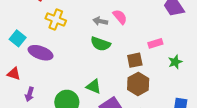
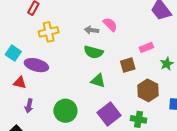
yellow cross: (56, 19) -> (49, 32), turned -30
red triangle: (14, 74) -> (20, 83), moved
brown hexagon: (138, 84) -> (148, 90), moved
green triangle: (94, 86) -> (98, 81), moved

